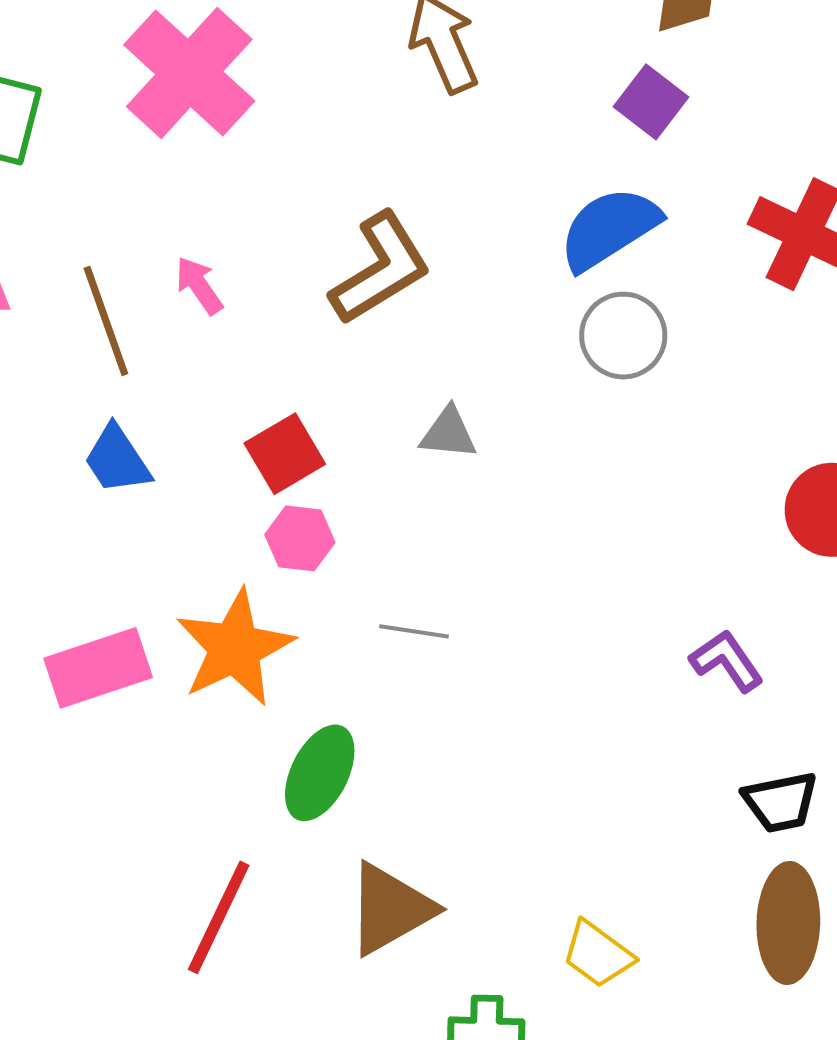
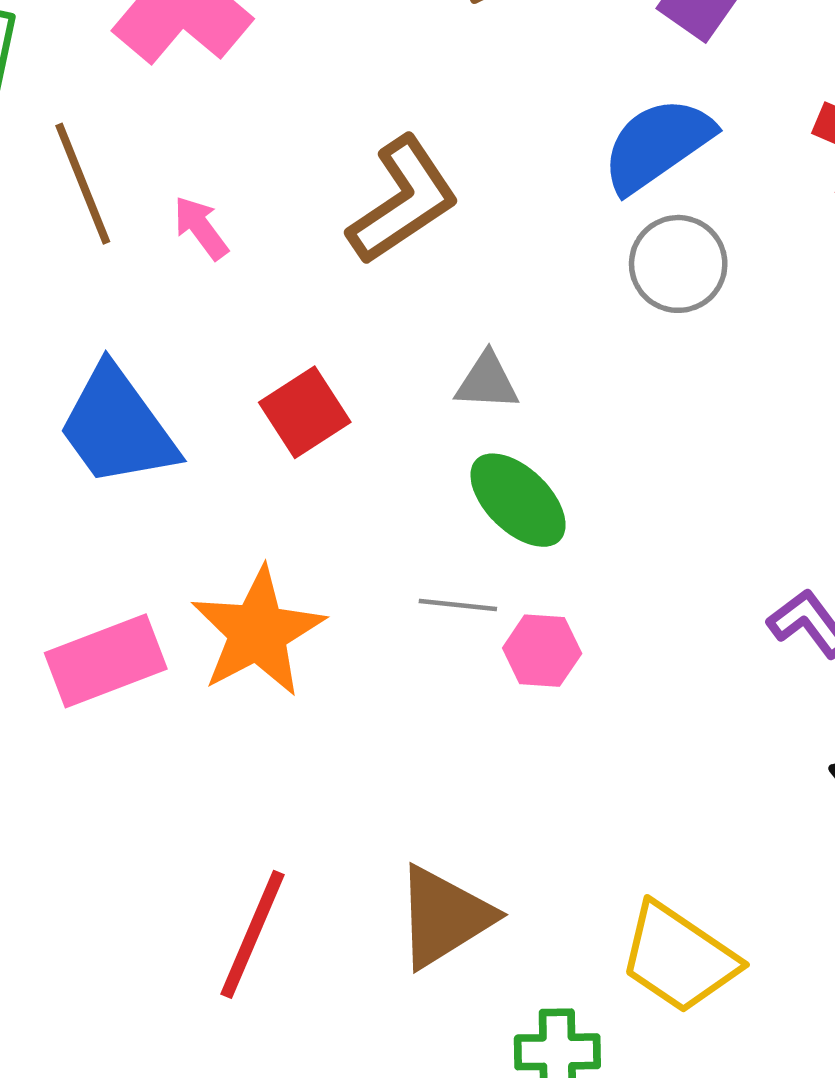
brown line: (106, 321) -> (83, 184), moved
blue trapezoid: (117, 460) -> (117, 427), size x1.6
pink hexagon: (300, 538) -> (542, 651), moved
green ellipse: (320, 773) -> (518, 500), moved, turned -70
yellow trapezoid: (598, 954) -> (679, 958), size x1.5

